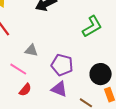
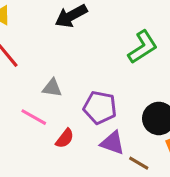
purple triangle: (59, 89) -> (112, 143), moved
red semicircle: (25, 90) -> (65, 138), moved

